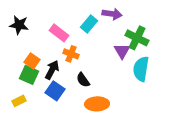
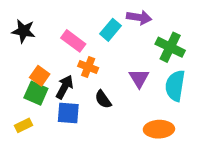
purple triangle: (122, 51) -> (139, 78), moved
blue square: (55, 91) -> (68, 113), turned -30
orange ellipse: (97, 104) -> (159, 129), moved

